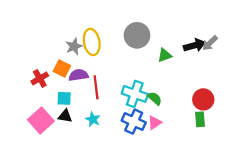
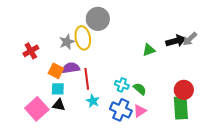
gray circle: (137, 35) -> (98, 19), moved
orange square: (62, 69) -> (56, 71), moved
red cross: (40, 78) -> (31, 51), moved
cyan cross: (135, 94) -> (122, 85), size x0.6
cyan star: (93, 119) -> (93, 101), moved
green rectangle: (200, 119) -> (181, 108), size x1.6

